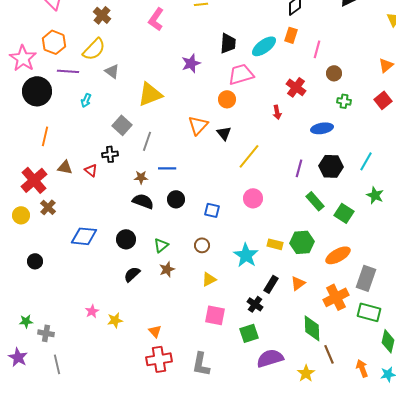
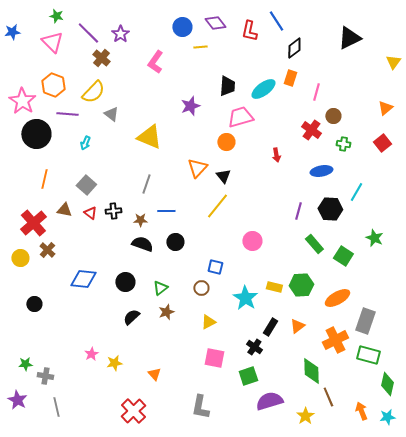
red cross: (296, 87) -> (311, 130), moved
yellow triangle: (150, 94) -> (149, 137), turned 44
gray square: (122, 125) -> (86, 185), moved
black cross: (110, 154) -> (113, 211), moved
yellow line: (249, 156) -> (217, 206), moved
cyan line: (366, 161) -> (356, 192), moved
blue square: (212, 210) -> (215, 267), moved
red cross: (159, 359) -> (133, 411), moved, turned -35

